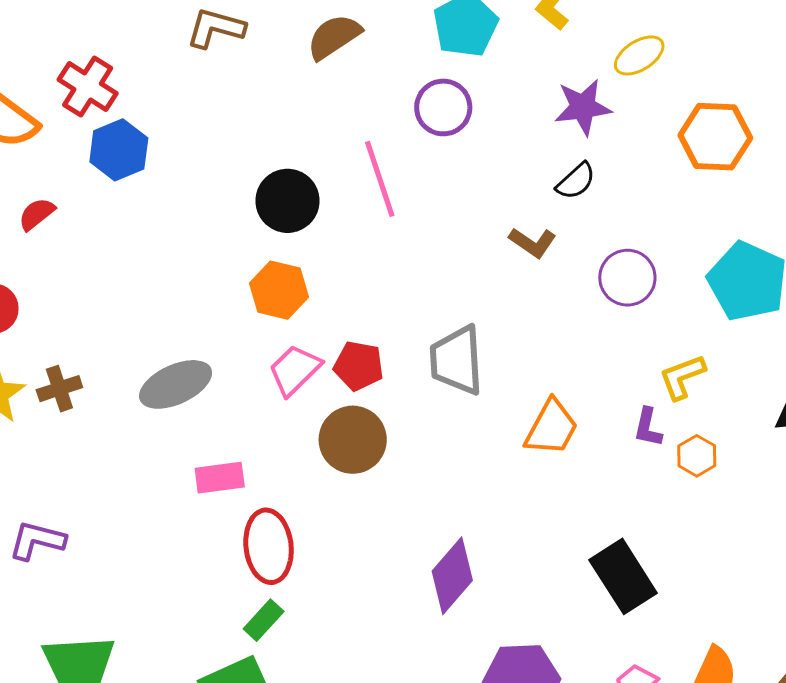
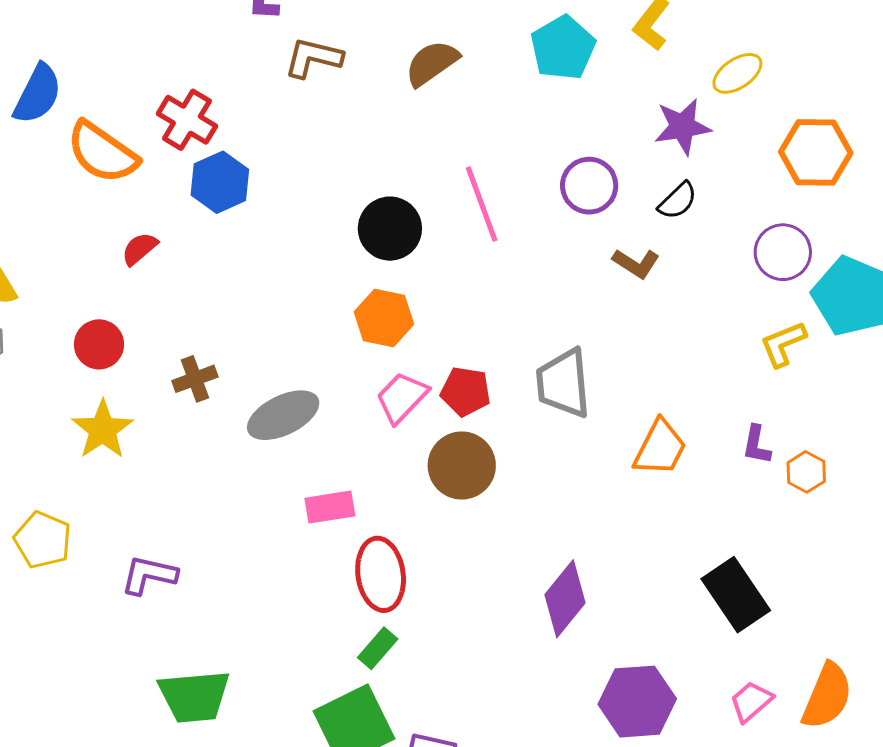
purple circle: (443, 107) -> (589, 186), moved
purple circle: (627, 278) -> (783, 252), moved
yellow L-shape: (682, 377) -> (783, 344), moved
brown cross: (59, 389) -> (195, 379), moved

